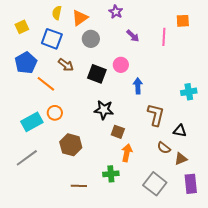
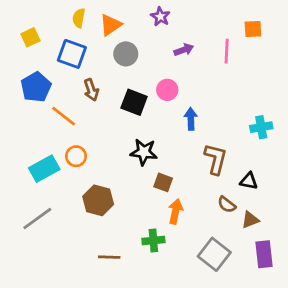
purple arrow: (133, 36) -> (184, 50), turned -64
brown arrow: (66, 65) -> (91, 90), turned 35

